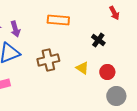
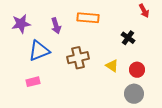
purple arrow: (15, 29) -> (56, 26), moved
gray circle: (116, 96) -> (134, 94), moved

